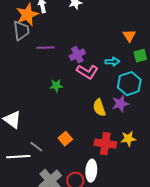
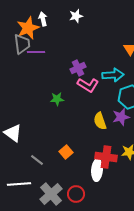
purple line: (45, 48) -> (36, 52), moved
cyan arrow: (112, 62) -> (113, 75), size x1.5
white line: (18, 157) -> (19, 184), moved
white ellipse: (91, 171) -> (97, 170), moved

